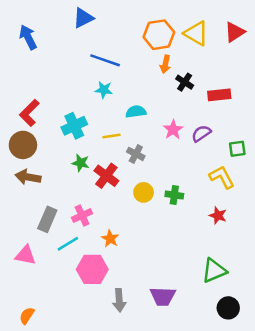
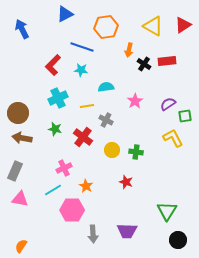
orange hexagon: (159, 35) -> (106, 27), moved
red rectangle: (219, 95) -> (167, 61), moved
red L-shape: (29, 113) -> (53, 65), moved
purple semicircle: (201, 133) -> (168, 104), moved
green star: (81, 163) -> (55, 129), moved
red star: (218, 216) -> (126, 182), moved
gray rectangle: (47, 219) -> (15, 171), moved
green triangle: (214, 271) -> (167, 211), turned -35

